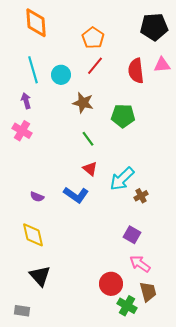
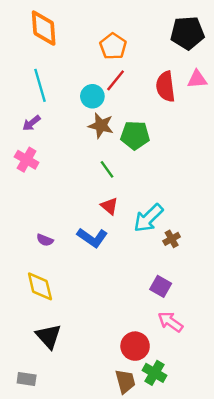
cyan circle: (61, 75) -> (92, 96), moved
purple arrow: (26, 101) -> (31, 123), turned -112
green pentagon: (123, 116) -> (135, 135), moved
brown trapezoid: (148, 292) -> (125, 381), moved

